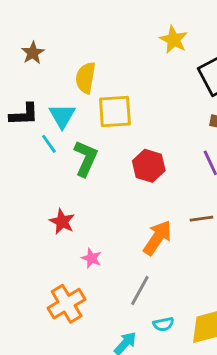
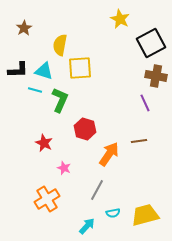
cyan triangle: (62, 116) -> (44, 71), turned -42
cyan line: (49, 144) -> (35, 90), turned -40
red hexagon: (149, 166) -> (85, 129), moved

